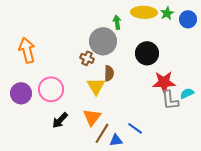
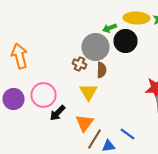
green arrow: (117, 22) -> (110, 28), turned -104
black circle: (147, 53) -> (126, 41), moved
brown semicircle: (109, 73) -> (102, 70), moved
black arrow: (60, 120) -> (58, 113), moved

